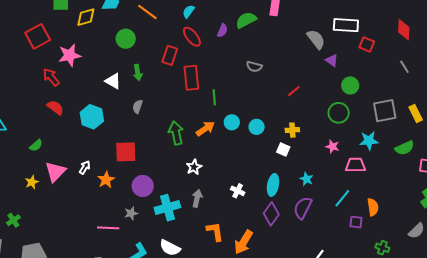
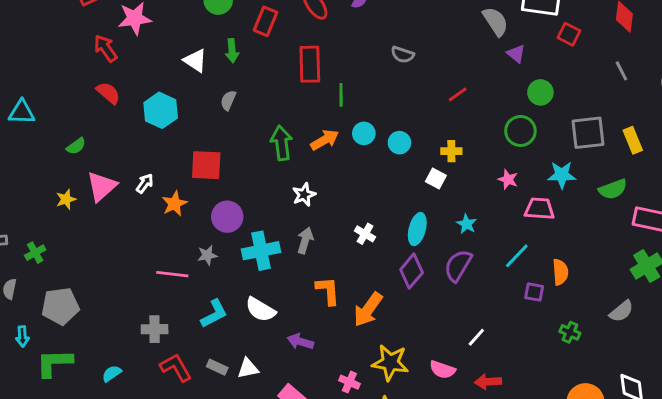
red rectangle: (170, 55) -> (265, 21), moved

